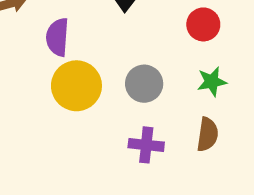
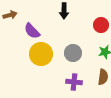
purple semicircle: (57, 37) -> (32, 31), turned -48

